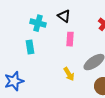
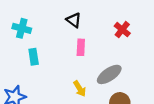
cyan cross: (38, 23) -> (22, 28), moved

